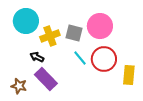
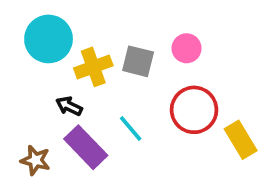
pink circle: (100, 26) -> (187, 48), size x0.6
cyan line: (80, 58) -> (131, 129), moved
yellow rectangle: (129, 75) -> (241, 140), turned -36

